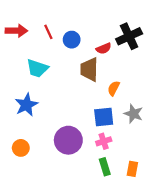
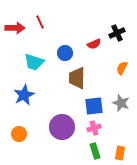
red line: (48, 32) -> (40, 22), moved
black cross: (129, 36) -> (117, 33), size x0.7
blue circle: (72, 40) -> (65, 53), moved
brown trapezoid: (89, 69) -> (77, 78), moved
orange semicircle: (114, 88) -> (122, 68), moved

